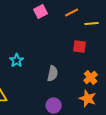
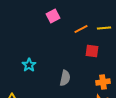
orange line: (72, 12) -> (81, 29), moved
orange cross: (91, 77) -> (103, 82), turned 32

